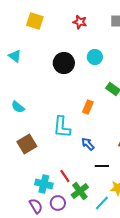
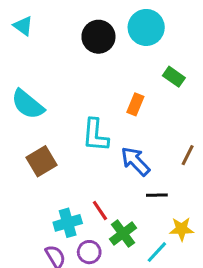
cyan circle: (95, 57) -> (146, 27), size x1.5
cyan semicircle: (18, 107) -> (28, 104), size x1.6
blue arrow: (88, 144) -> (135, 161), size x1.5
cyan cross: (44, 184) -> (68, 223), turned -30

